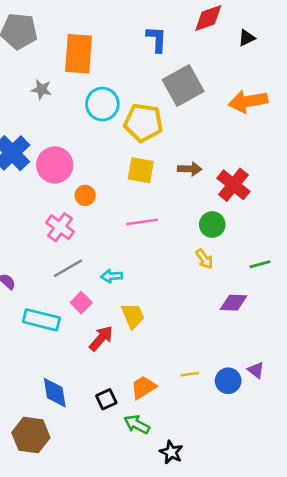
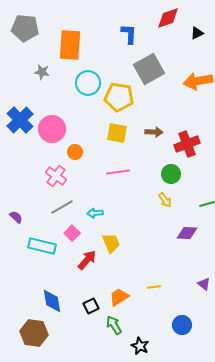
red cross: (233, 185) -> (187, 144), turned 30
blue circle: (228, 381) -> (182, 325), moved
green arrow: (137, 424) -> (114, 325), turned 30

